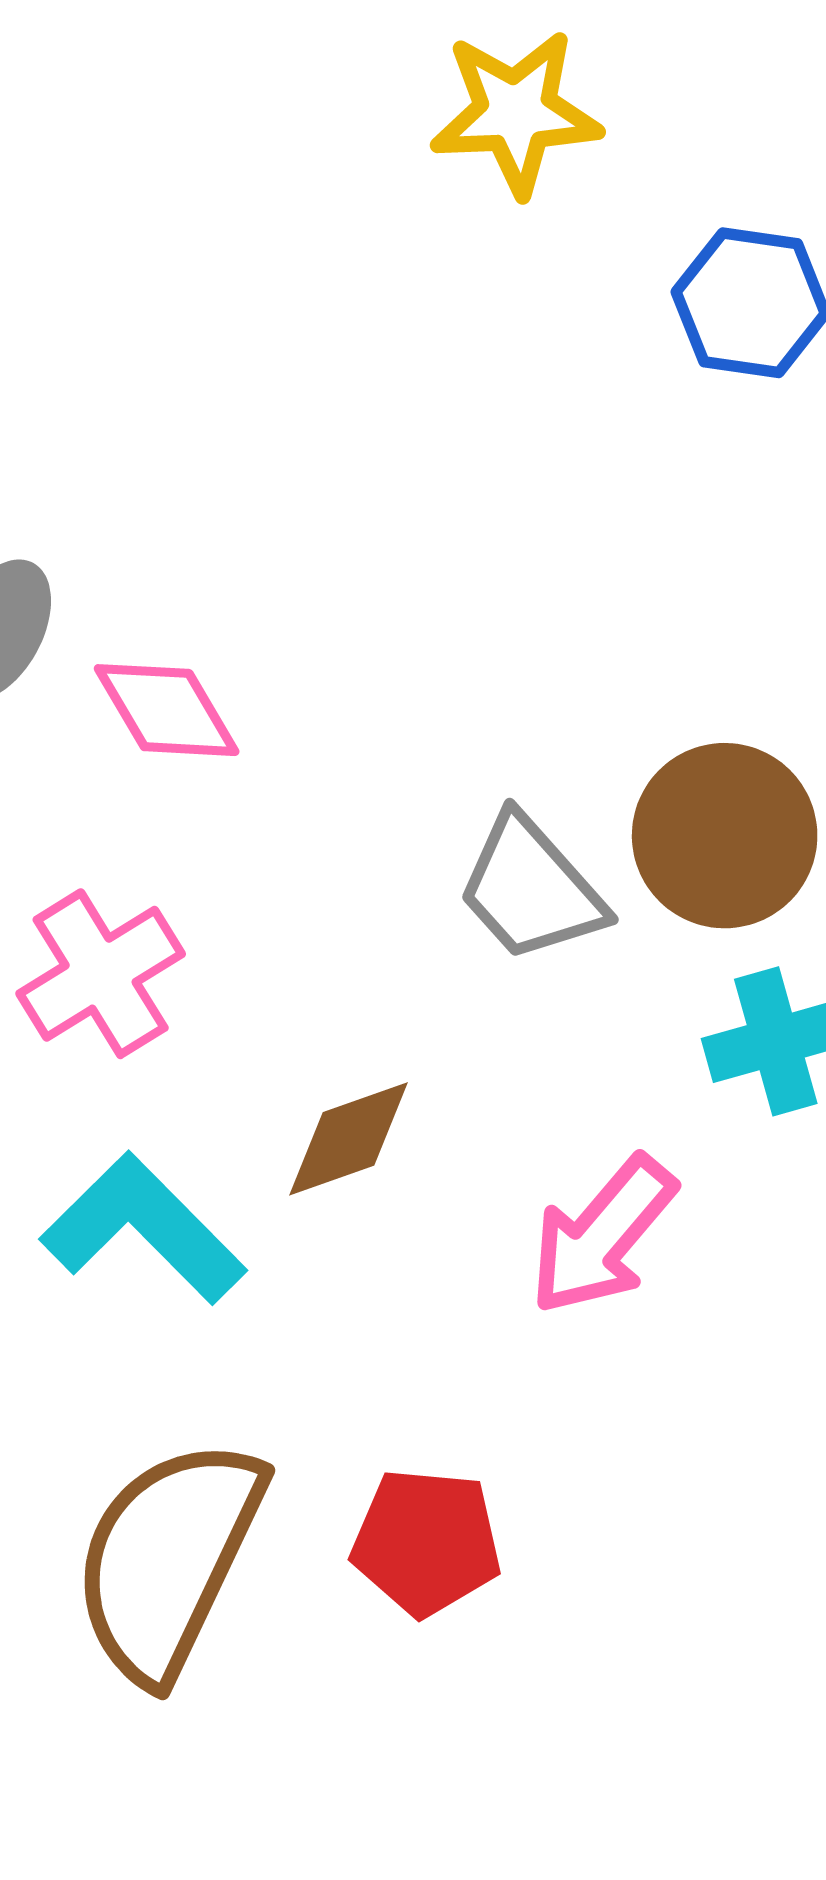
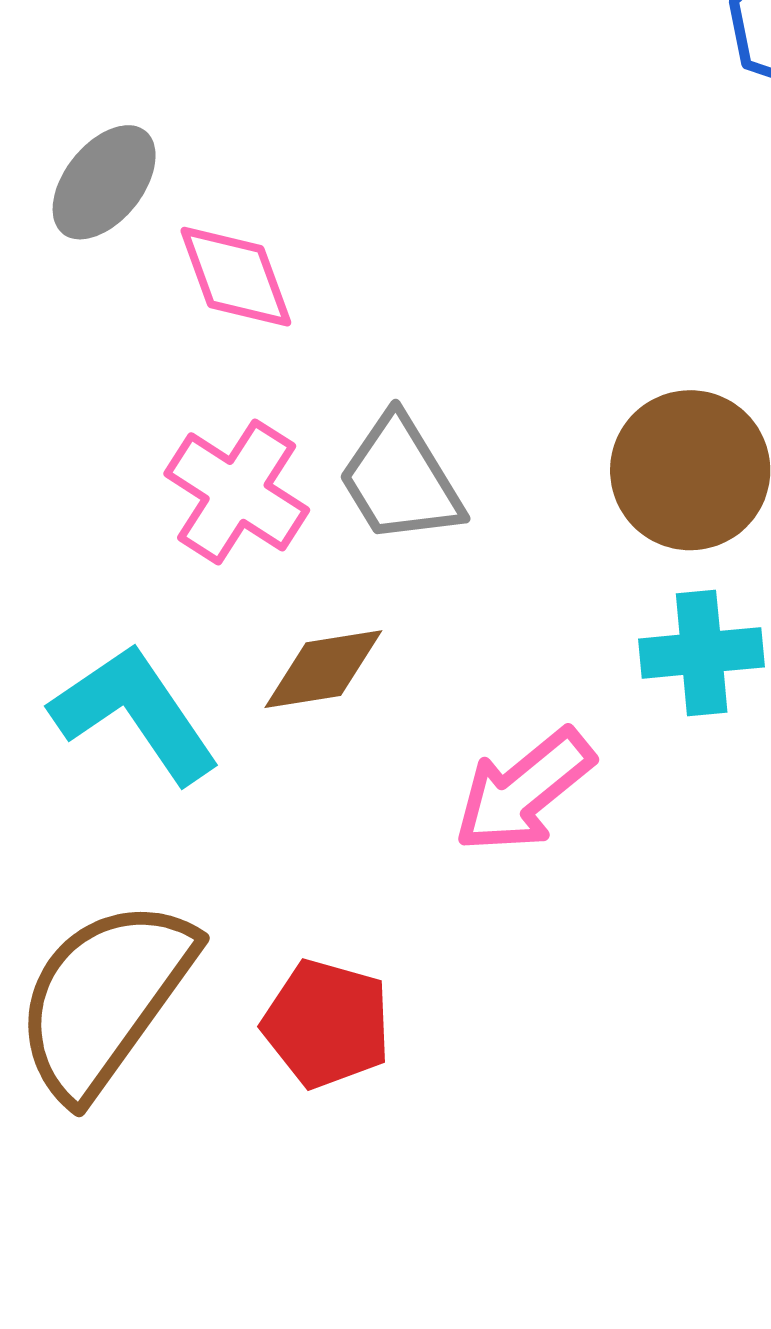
gray trapezoid: (531, 889) -> (400, 480), moved
pink cross: (101, 974) -> (237, 492), moved, turned -36

